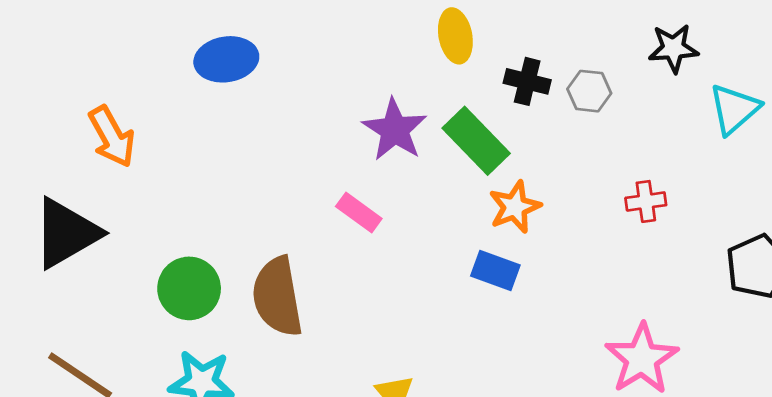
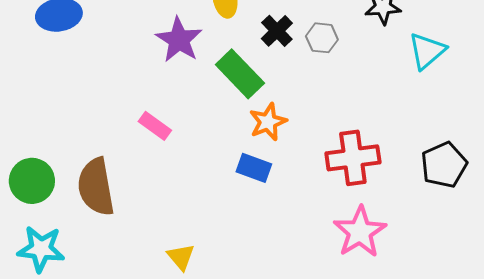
black cross: (527, 81) -> (277, 31), turned 32
purple star: (395, 130) -> (179, 40), moved
red cross: (646, 201) -> (353, 158), moved, size x1.8

